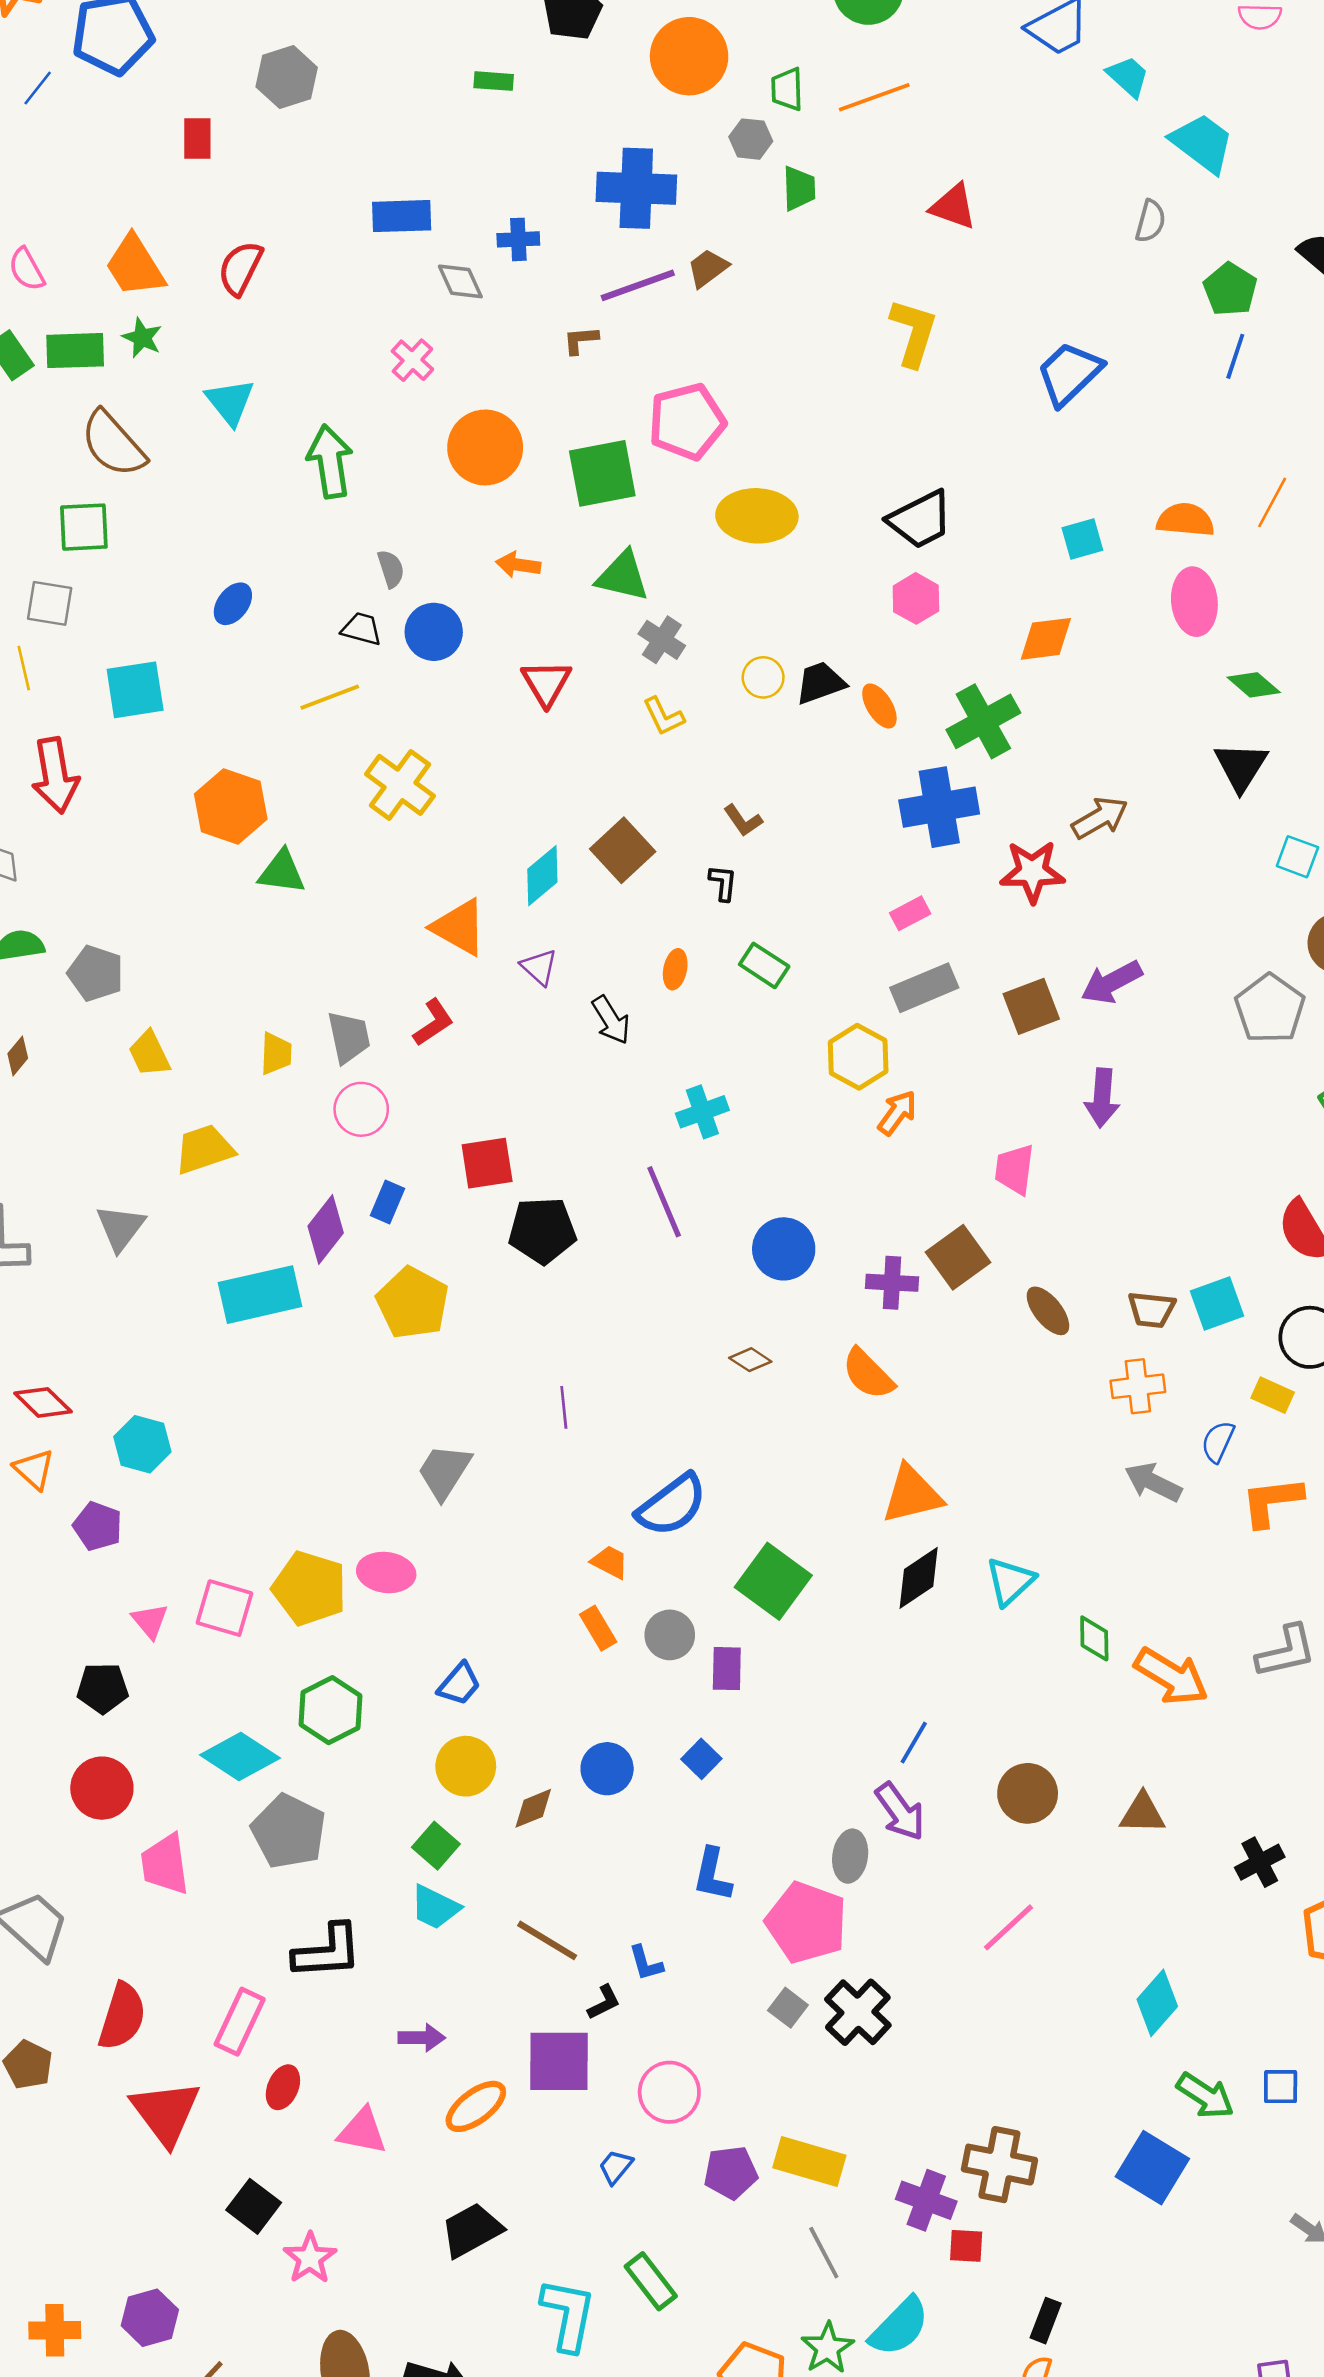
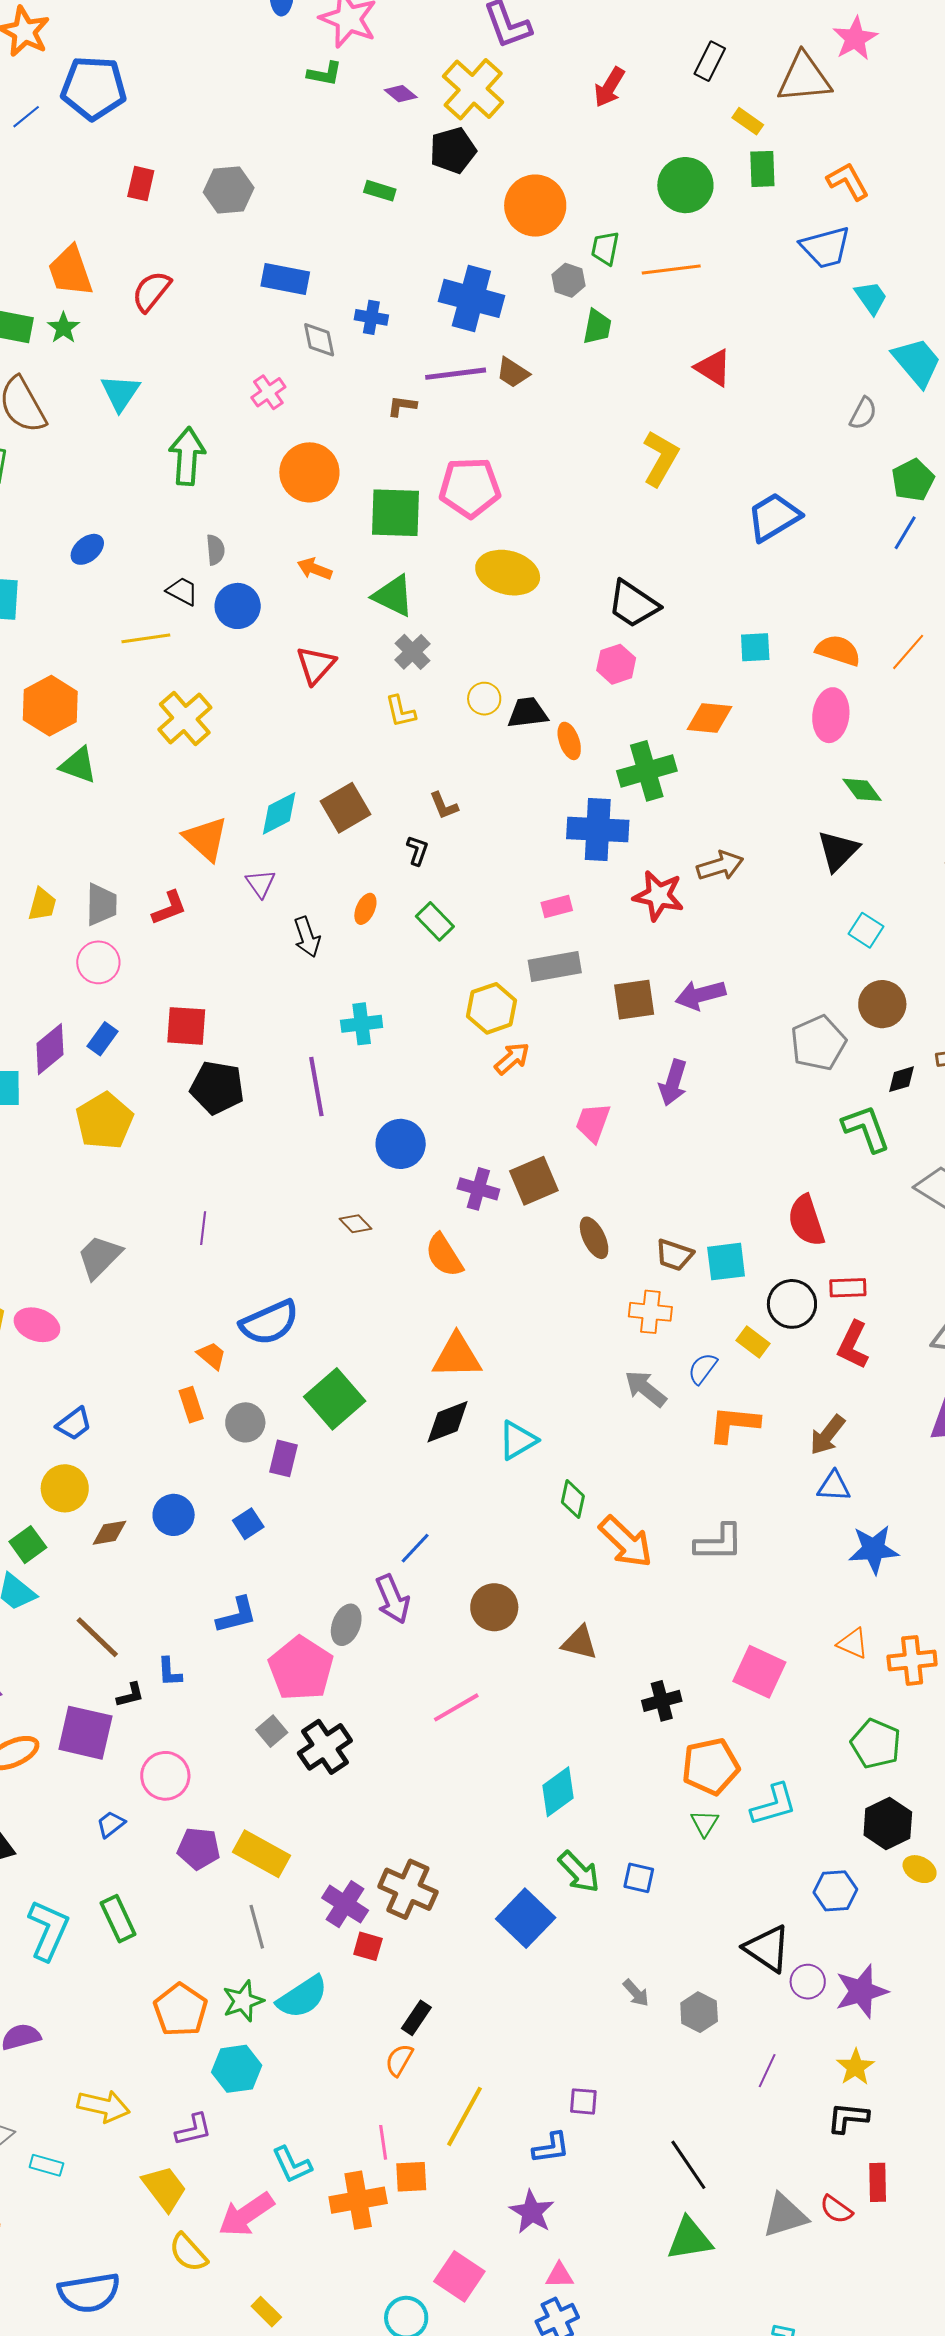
gray hexagon: (287, 77) -> (229, 190), moved
brown trapezoid: (708, 268) -> (513, 373), turned -123
black trapezoid: (920, 520) -> (633, 604), turned 48
blue L-shape: (712, 1875) -> (237, 1615), turned -129

